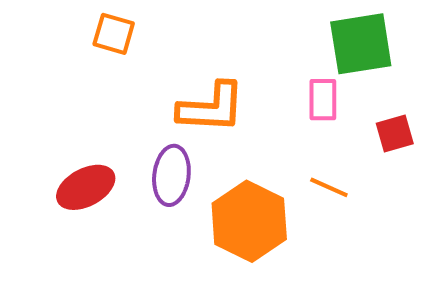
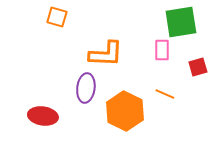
red ellipse: (86, 187) -> (43, 116), moved, turned 36

